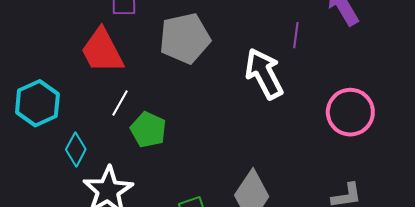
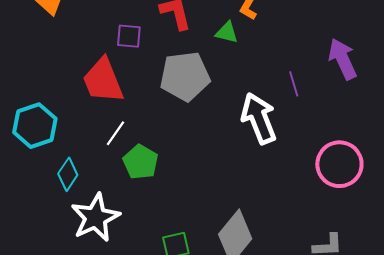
purple line: (296, 35) -> (294, 84), turned -30

